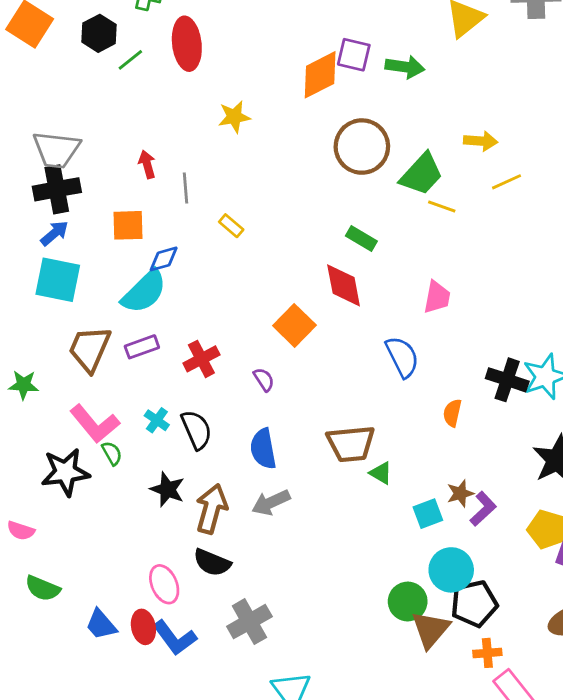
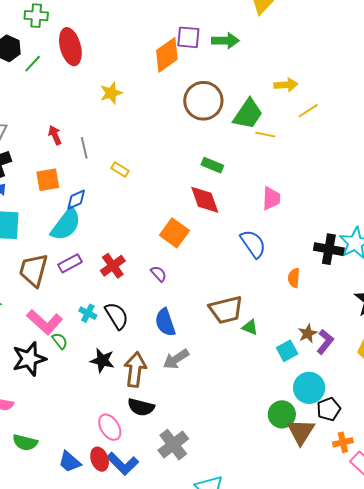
black pentagon: (474, 604) -> (329, 409), size x0.7

